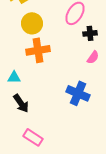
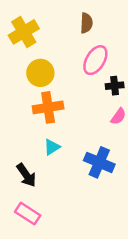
cyan triangle: (14, 77) -> (52, 147), moved, turned -32
pink rectangle: (33, 137) -> (28, 214), moved

